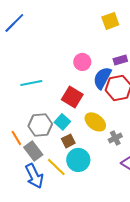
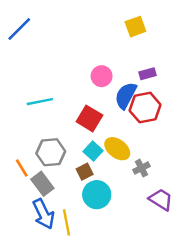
cyan square: (62, 122) -> (93, 151), moved
yellow line: (56, 167) -> (66, 222), moved, turned 35

